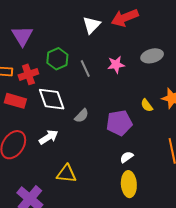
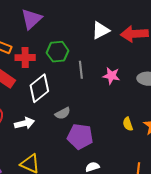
white diamond: (52, 99) -> (39, 88), turned 52
purple pentagon: (119, 123) -> (80, 136), moved

